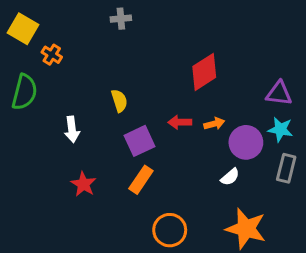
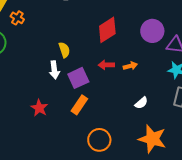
red diamond: (204, 72) -> (107, 30), moved
white arrow: (72, 129) -> (54, 70), moved
purple circle: (246, 142) -> (152, 31), moved

